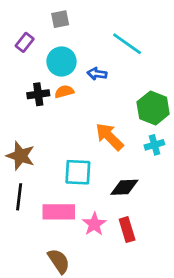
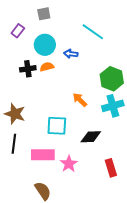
orange arrow: (109, 137) -> (80, 100), size x0.7
cyan cross: (154, 145) -> (113, 106), size x1.5
red rectangle: (127, 230) -> (111, 168), moved

